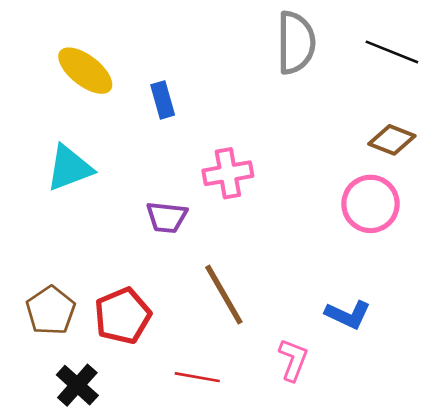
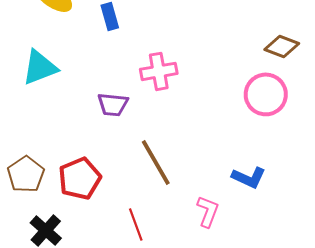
red line: (197, 377) -> (136, 224), turned 60

